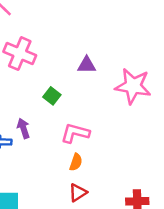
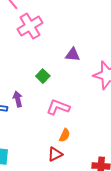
pink cross: (20, 54) -> (30, 26), moved, turned 30
orange semicircle: (76, 162) -> (65, 135), moved

